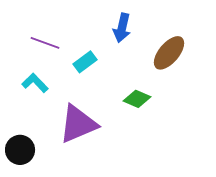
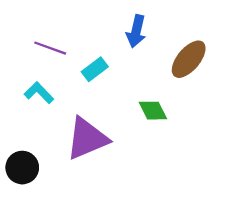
green diamond: (137, 99) -> (153, 111), turned 40

